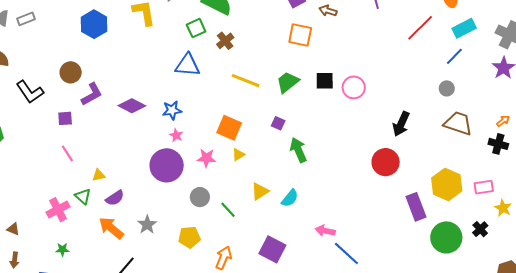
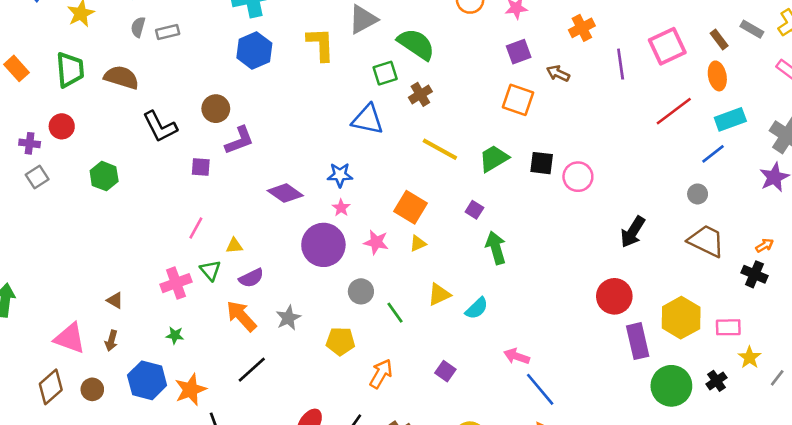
purple diamond: (132, 106) -> (285, 193), moved
pink line: (67, 153) -> (196, 228), moved, turned 54
red circle: (386, 162) -> (614, 296), moved
purple square: (272, 249) -> (445, 371), size x0.6

